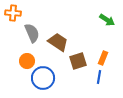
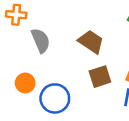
brown trapezoid: (58, 42) -> (91, 42), moved
orange circle: (27, 61) -> (25, 83), moved

